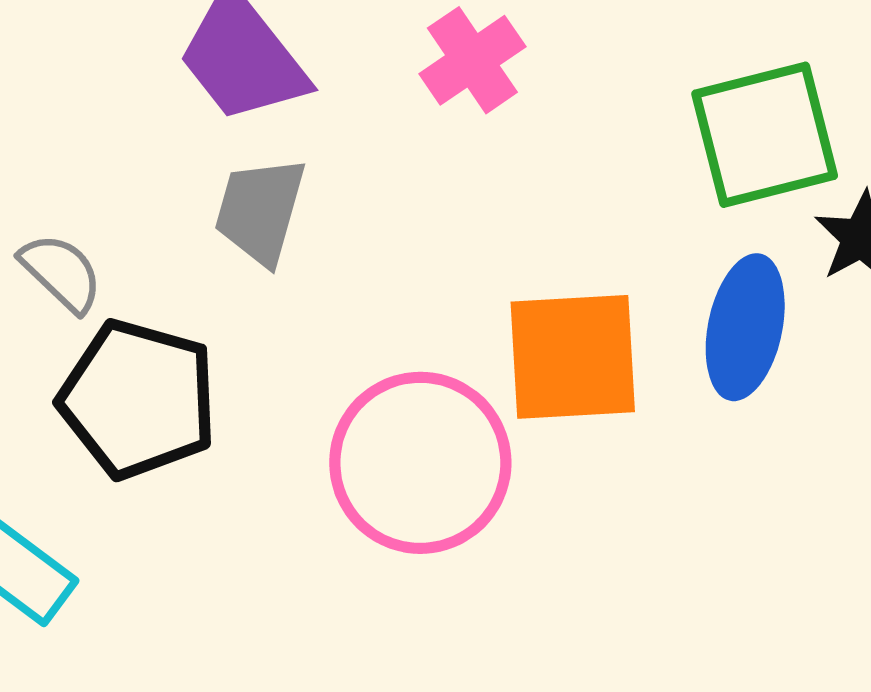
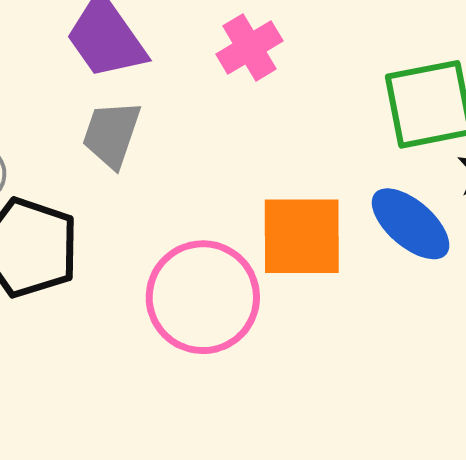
blue ellipse: (745, 327) -> (411, 224), turned -64

